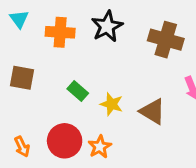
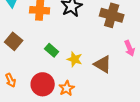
brown square: (22, 78) -> (14, 41), turned 30
orange arrow: (22, 147) -> (11, 80), moved

